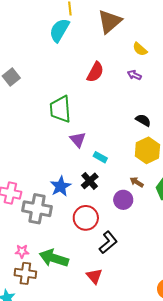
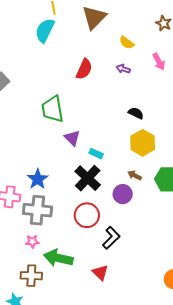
black cross: (90, 181) -> (88, 178), size x1.5
blue star: (61, 186) -> (38, 179), moved
pink star: (22, 251) -> (32, 242), moved

